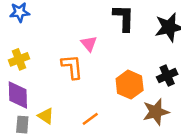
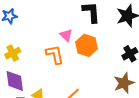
orange hexagon: (130, 85) -> (87, 45), moved

